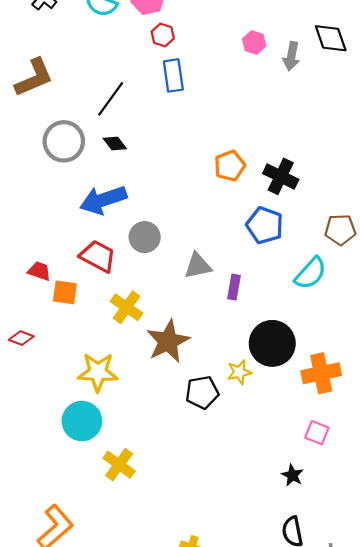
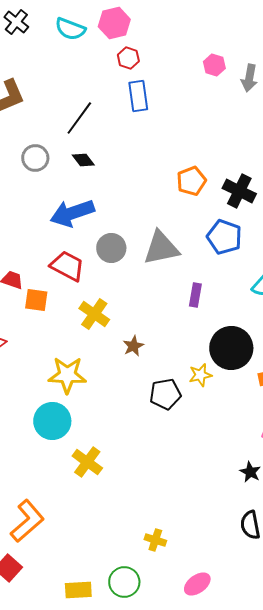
gray circle: (64, 141) -> (35, 158), size x0.7
gray triangle: (198, 266) -> (161, 248), moved, size x1.4
brown star: (168, 341) -> (133, 346), size x0.5

